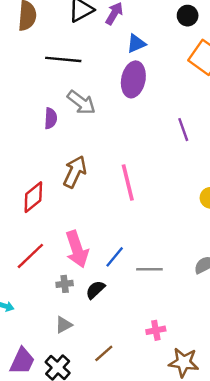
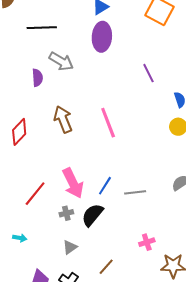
brown arrow: (75, 172) -> (63, 119), turned -40
red diamond: (33, 197) -> (19, 132), moved
black semicircle: (95, 290) -> (92, 215), size x1.4

